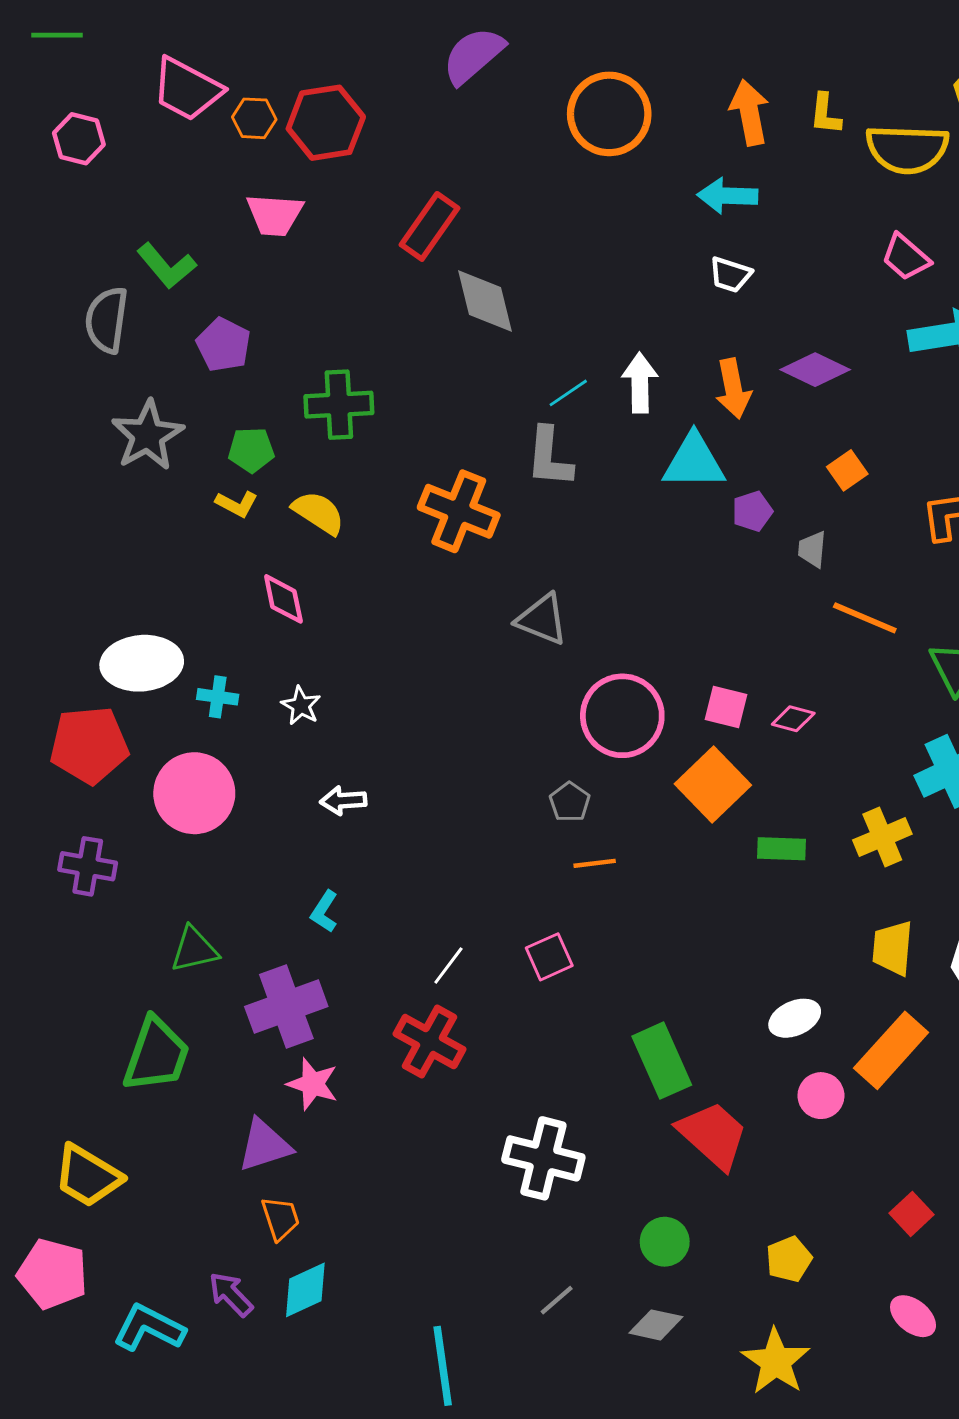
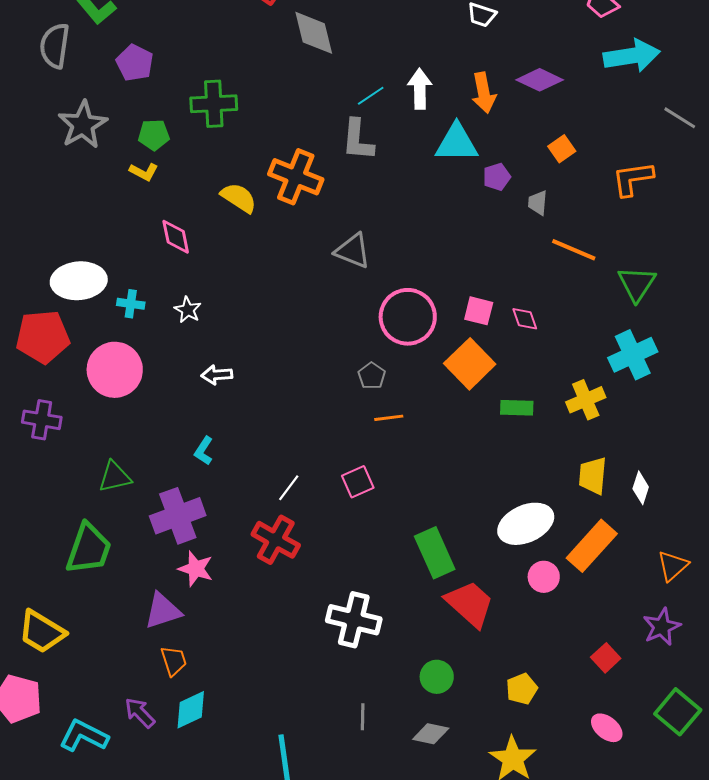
yellow semicircle: (318, 513) -> (239, 198), moved
pink diamond: (793, 719) -> (525, 319), turned 56
white ellipse: (795, 1018) -> (526, 524), size x1.6
gray line: (557, 1300) -> (363, 717), turned -48

